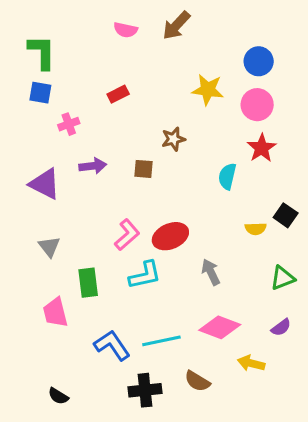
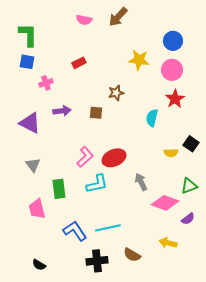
pink diamond: (220, 327) -> (165, 203), moved

